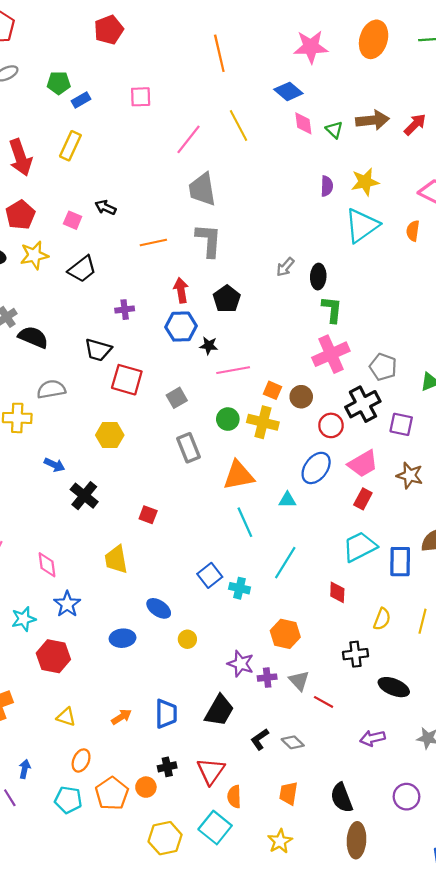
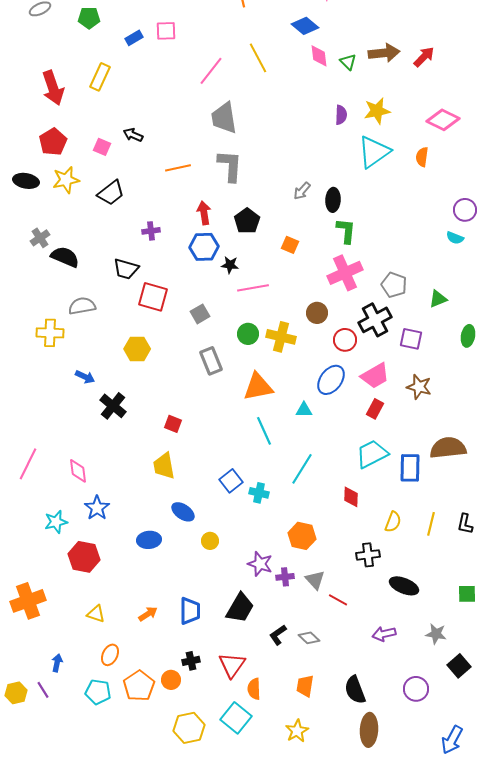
blue rectangle: (81, 100) -> (134, 38), moved
orange square: (272, 390) -> (290, 245), moved
yellow trapezoid: (116, 559) -> (164, 466), moved

